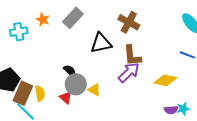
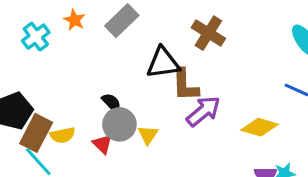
cyan cross: (19, 32) -> (36, 37), turned -30
brown L-shape: (132, 56) -> (185, 85), moved
yellow triangle: (94, 90) -> (148, 135), turned 32
yellow semicircle: (40, 94) -> (63, 135), turned 84

